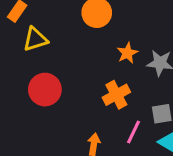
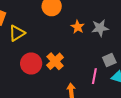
orange cross: (116, 95) -> (55, 61), moved

